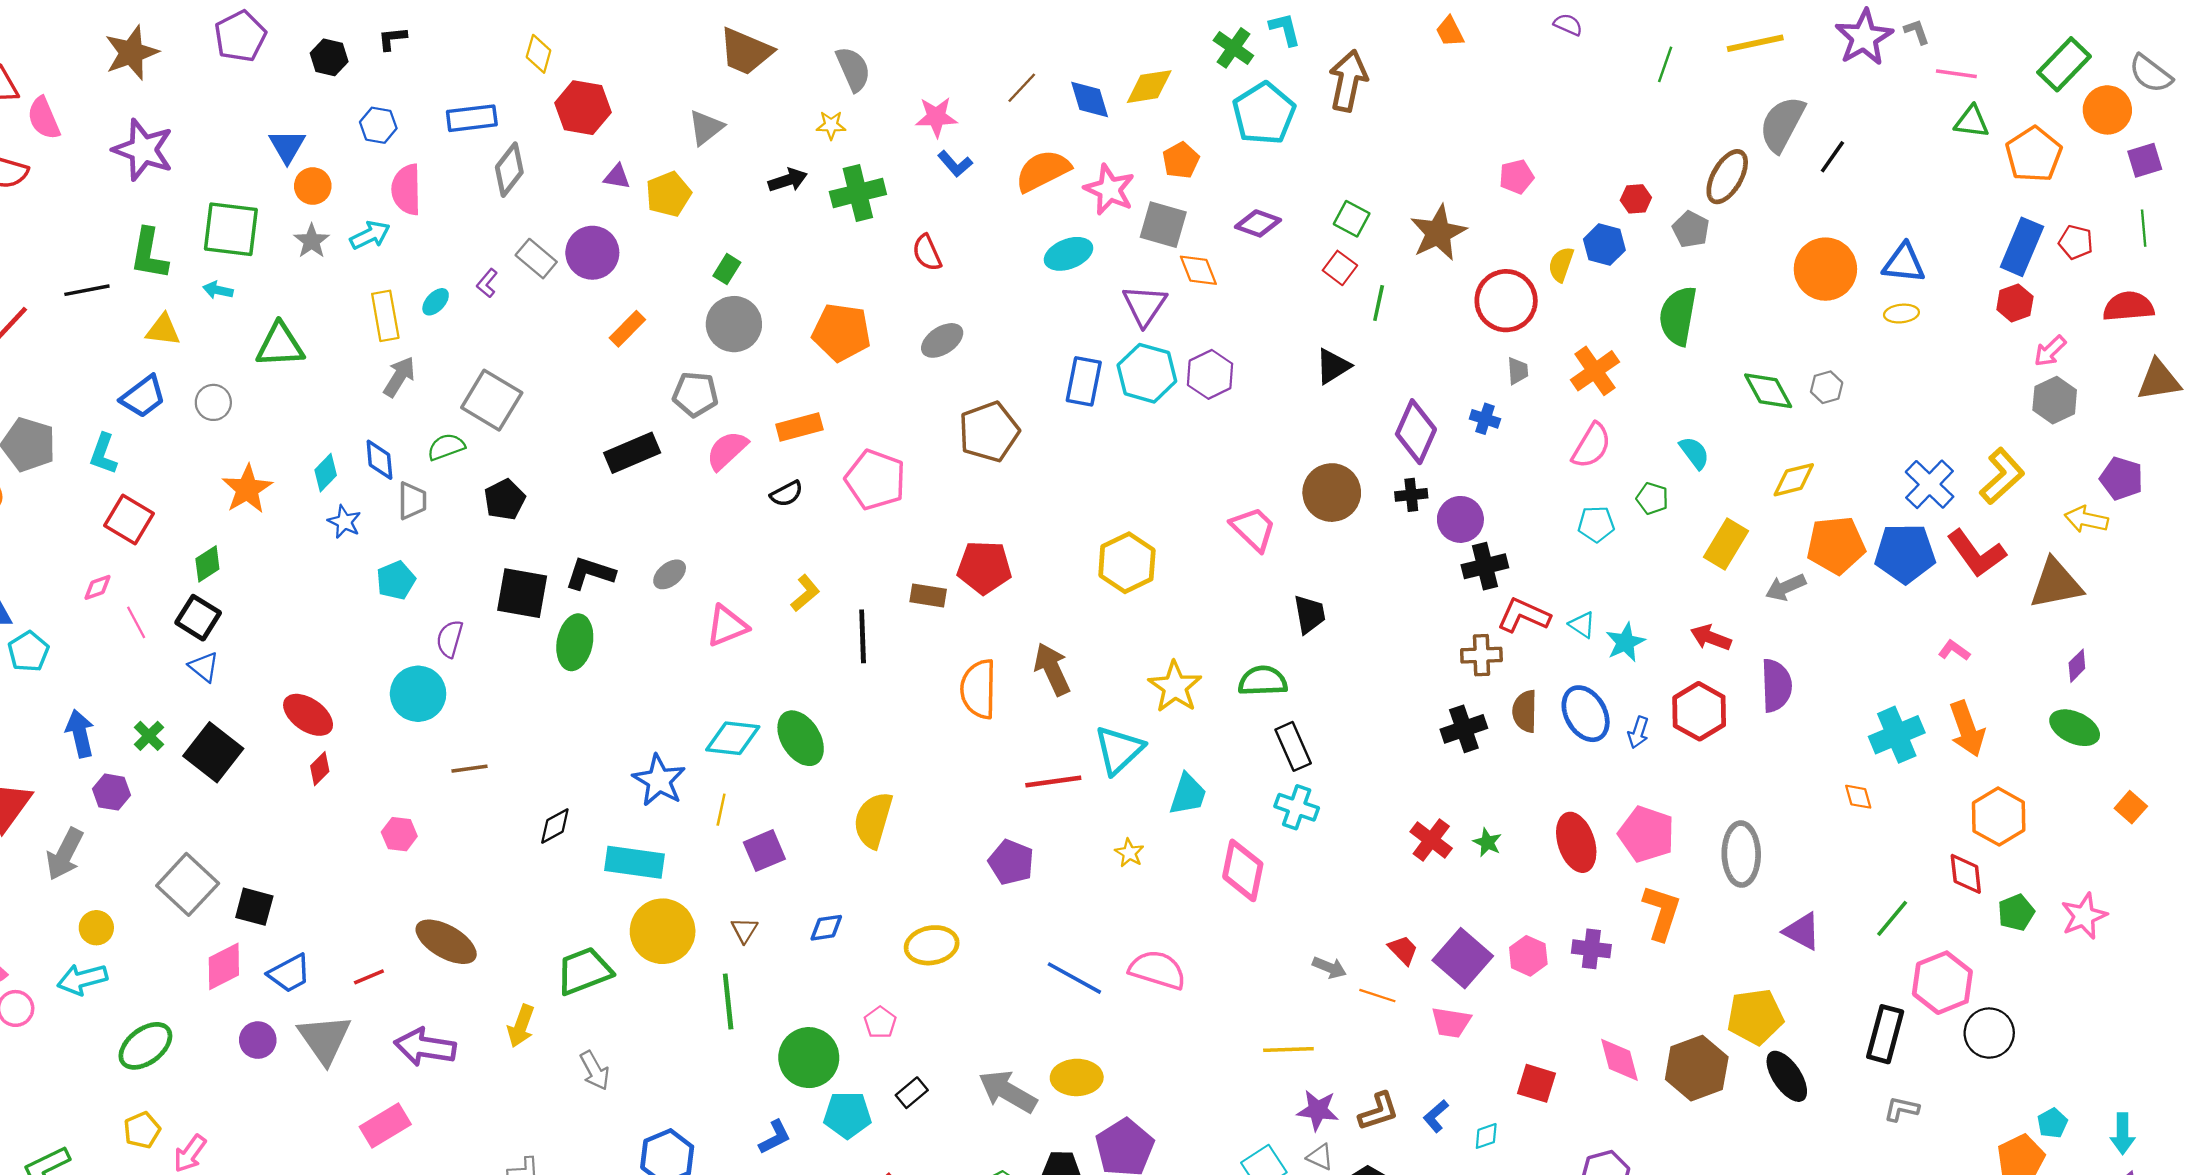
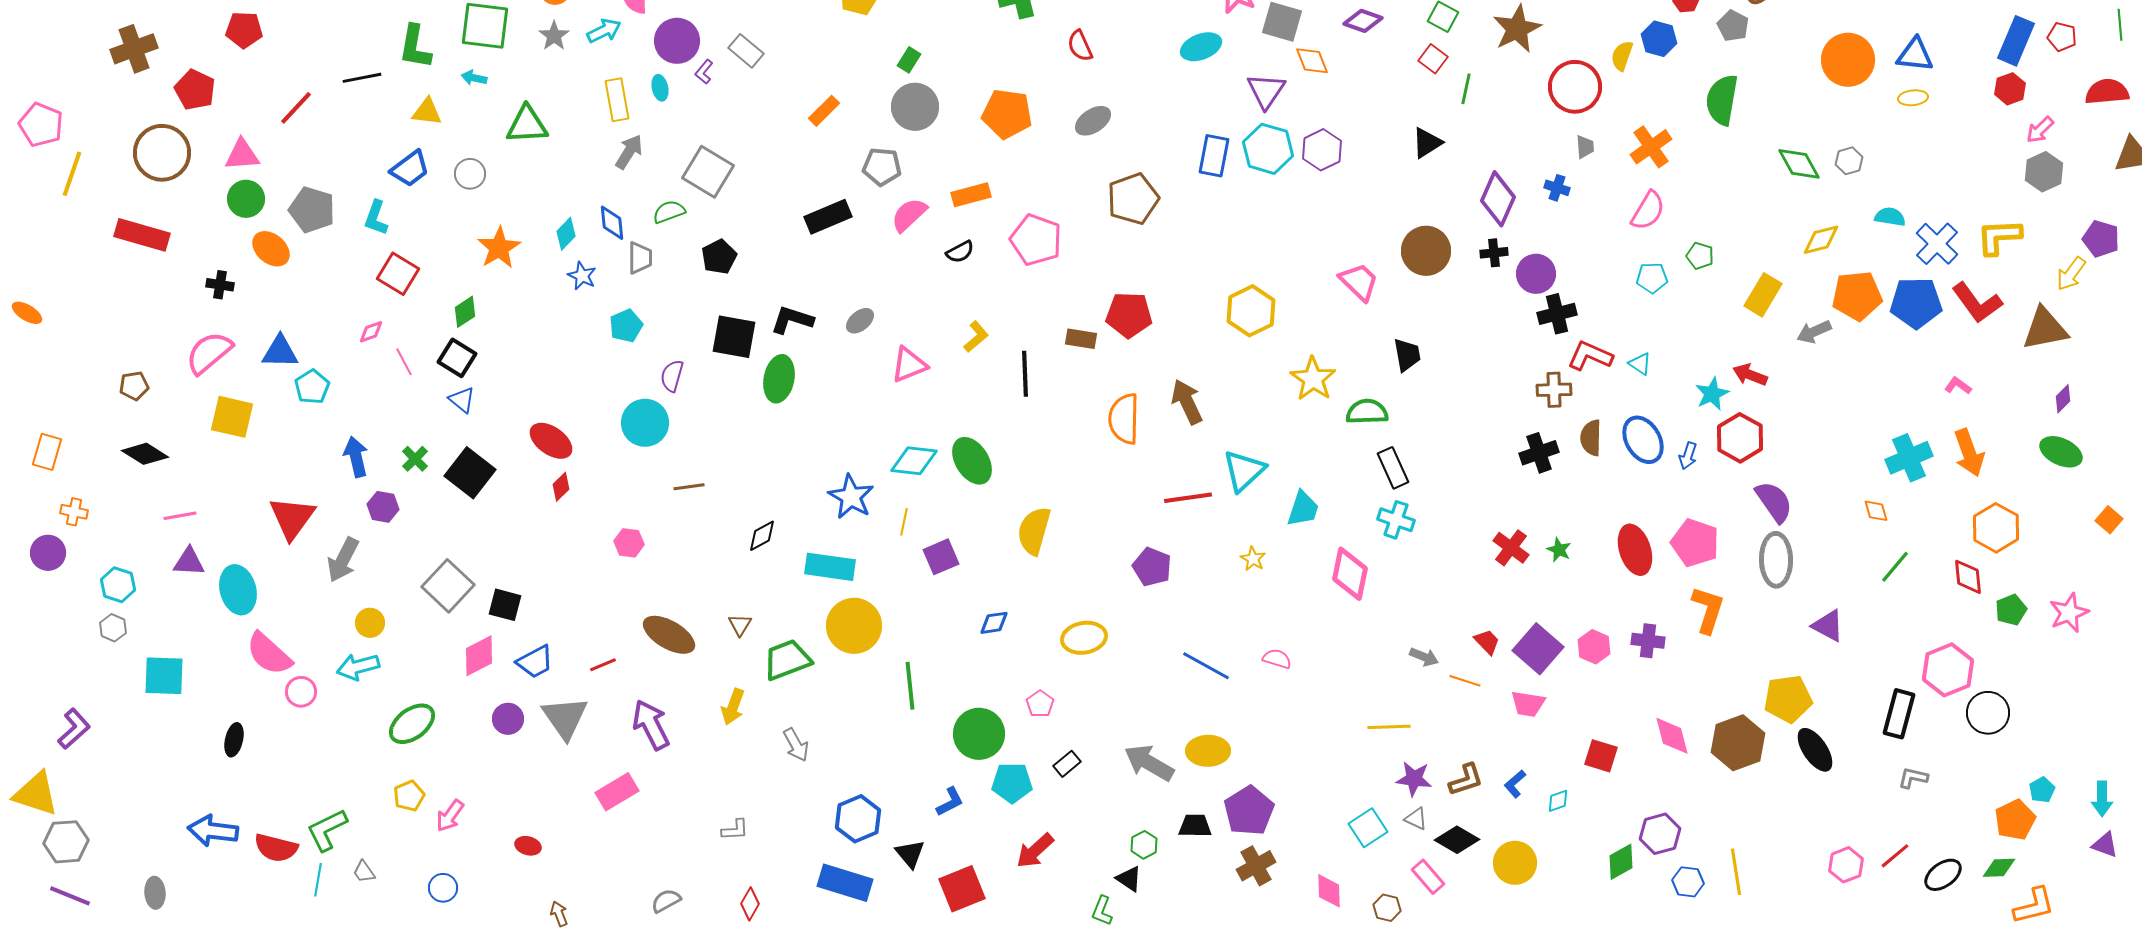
purple circle: (592, 253) -> (677, 41), moved
cyan ellipse: (436, 302) -> (660, 88), turned -55
cyan semicircle: (1694, 453) -> (1890, 217), moved, turned -44
yellow L-shape: (2002, 476) -> (1999, 237), turned -141
yellow arrow: (2086, 519) -> (2071, 274), turned -66
cyan star: (1625, 642) -> (1712, 394), moved
purple semicircle: (1776, 686) -> (1774, 502), moved, turned -33
yellow star: (1175, 687) -> (1313, 379), moved
green line: (1892, 918) -> (1895, 567), moved
brown triangle: (744, 930) -> (740, 625), moved
pink semicircle: (1157, 970) -> (1277, 659), size x0.6
purple arrow: (425, 1047) -> (651, 725), turned 54

